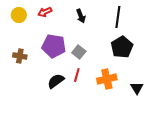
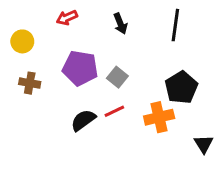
yellow circle: (19, 15) -> (22, 41), moved
black pentagon: (122, 47) -> (181, 87), moved
red line: (77, 75) -> (114, 111), turned 48
black triangle: (137, 88) -> (204, 144), moved

